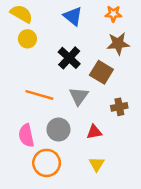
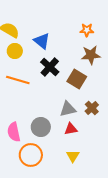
blue triangle: (73, 16) -> (42, 41), moved
orange line: (39, 95) -> (18, 80), moved
gray triangle: (79, 96) -> (68, 109), moved, turned 42
brown cross: (119, 107) -> (92, 108), turned -32

